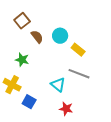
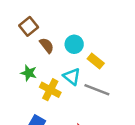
yellow cross: (12, 85) -> (50, 90), moved
cyan triangle: (58, 85) -> (72, 77), moved

